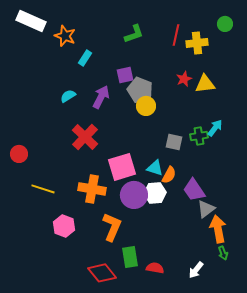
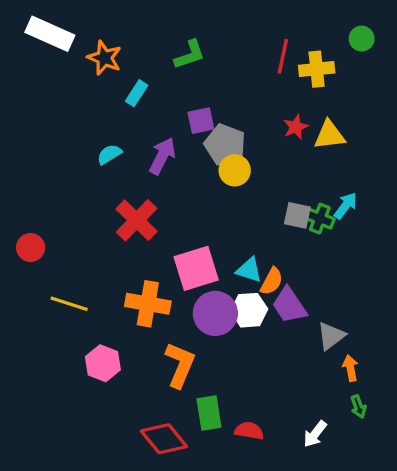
green L-shape: (134, 34) -> (190, 55), moved
green cross: (199, 136) -> (320, 219), turned 30
gray square: (174, 142) -> (297, 215), moved
purple trapezoid: (194, 190) -> (289, 305), moved
orange arrow: (218, 229) -> (350, 368), size x0.6

